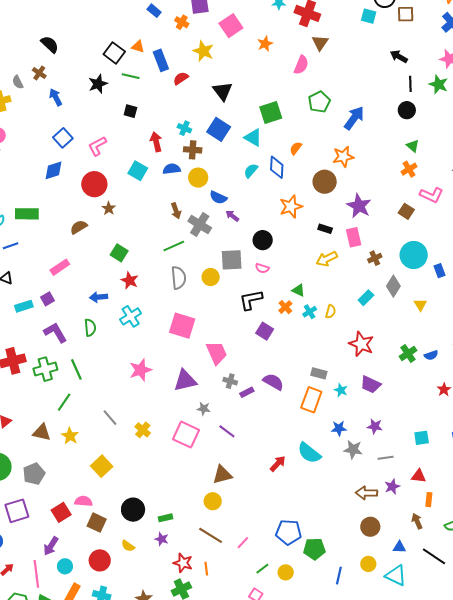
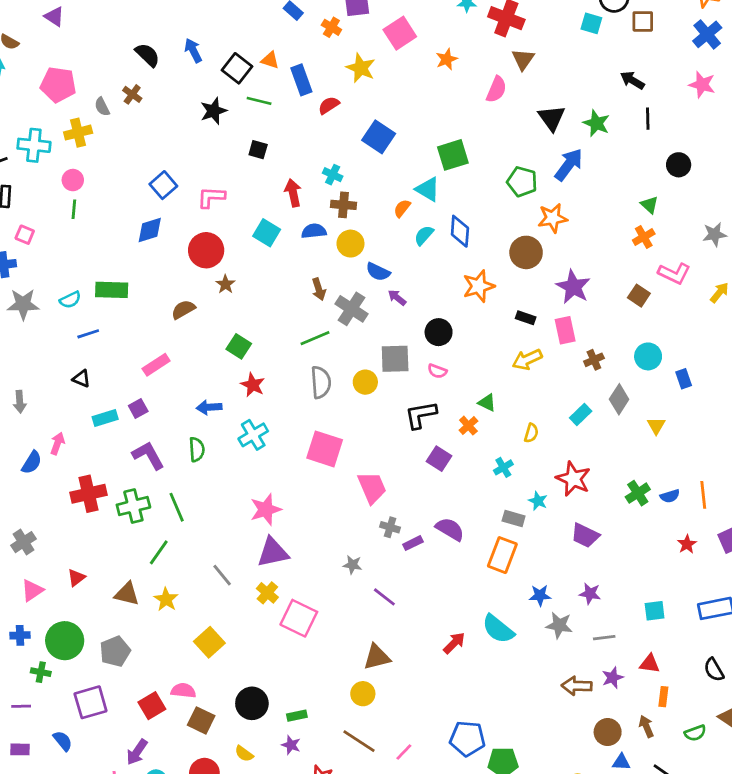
green star: (438, 84) -> (596, 123), moved
black triangle: (223, 91) -> (552, 118), moved
blue arrow: (56, 97) -> (193, 50), moved
green pentagon: (319, 102) -> (522, 182), moved, turned -30
black circle: (407, 110) -> (679, 165), moved
blue square: (219, 129) -> (379, 137), moved
pink L-shape: (97, 146) -> (211, 197), turned 30
orange semicircle: (296, 148) -> (402, 208), moved
cyan circle: (414, 255) -> (648, 356), size x0.7
cyan cross: (310, 312) -> (503, 467), moved
purple triangle: (185, 381) -> (273, 552), moved
cyan star: (341, 390) -> (538, 501), moved
pink square: (186, 435) -> (299, 618), moved
brown circle: (370, 527) -> (608, 732), moved

